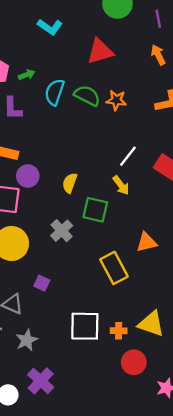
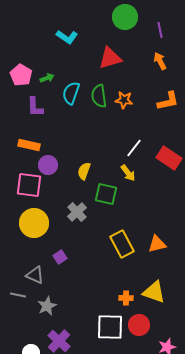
green semicircle: (87, 96) -> (99, 96), turned -125
orange triangle: (147, 242) -> (157, 244), moved
purple square: (42, 283) -> (60, 257), turned 32
white square: (85, 326) -> (110, 327), moved

